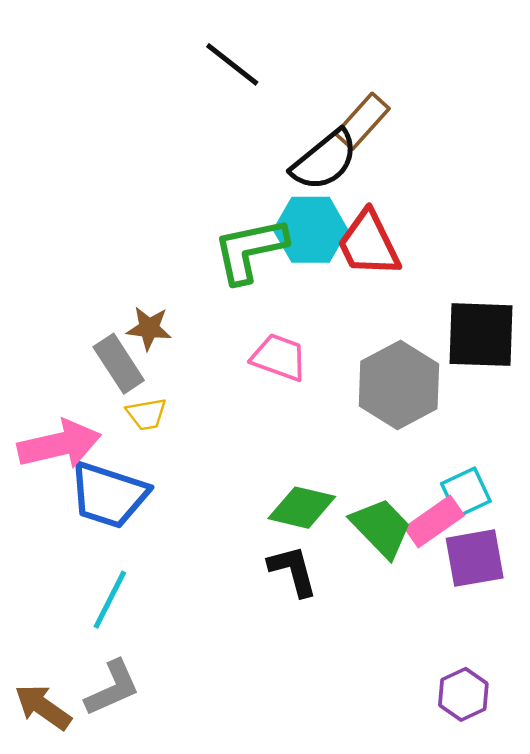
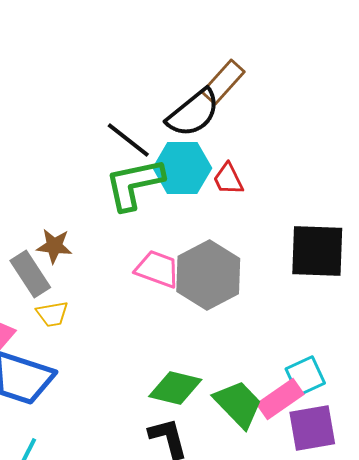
black line: (232, 64) -> (128, 140), moved
red trapezoid: (369, 244) -> (228, 179), size x0.6
gray hexagon: (399, 385) -> (208, 275), moved

